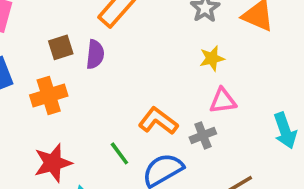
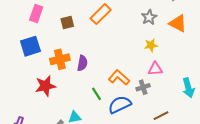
brown square: (61, 47) -> (67, 22), moved
purple semicircle: (95, 54) -> (82, 63), moved
red star: (53, 163) -> (45, 86), moved

